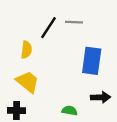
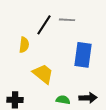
yellow trapezoid: (28, 82) -> (43, 74), moved
black arrow: (101, 97) -> (88, 98), moved

